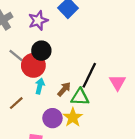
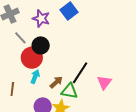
purple star: (38, 20) -> (41, 18), turned 30
gray line: (16, 55) -> (20, 38), moved
brown line: (16, 103) -> (12, 89), turned -48

